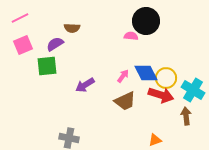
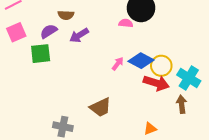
blue diamond: (146, 73) -> (141, 61), turned -35
purple arrow: (85, 85) -> (79, 35), moved
brown trapezoid: (125, 101) -> (100, 107), moved

